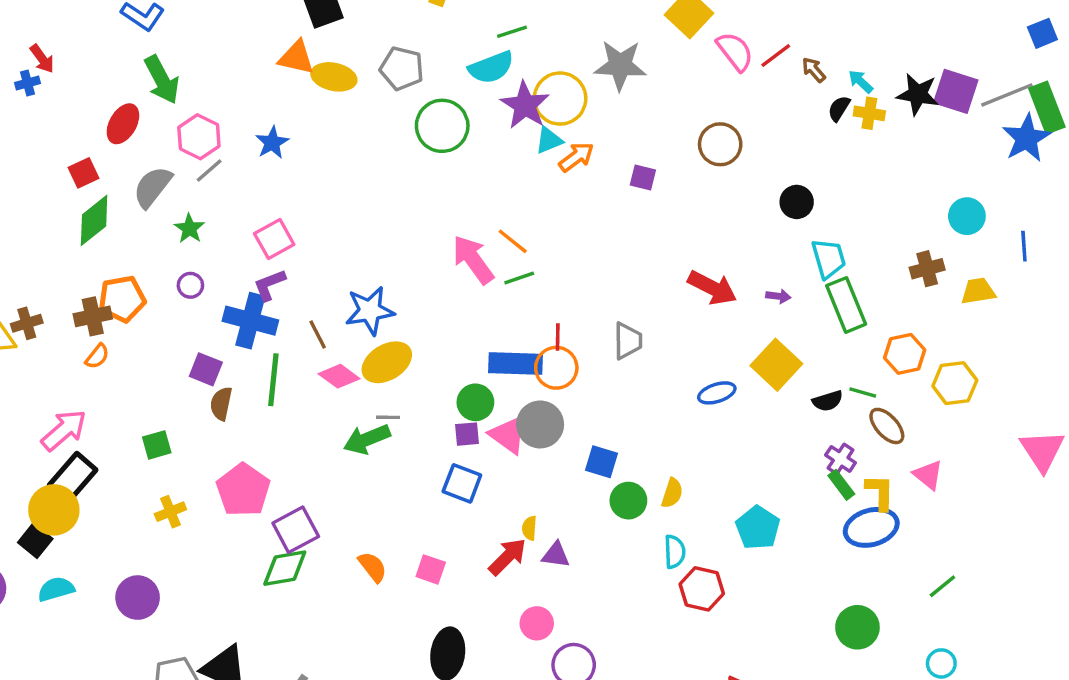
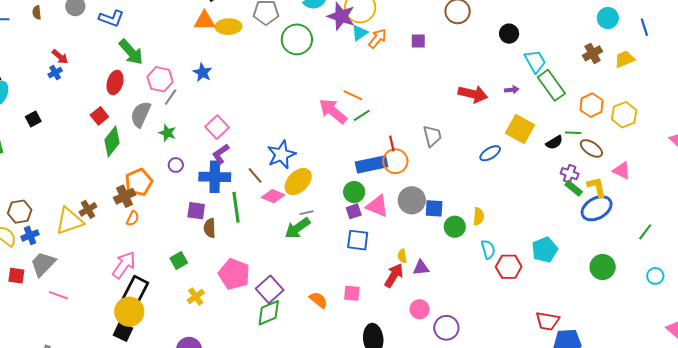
gray circle: (540, 424) -> (412, 200), moved
cyan pentagon: (758, 528) -> (545, 250), moved, turned 30

